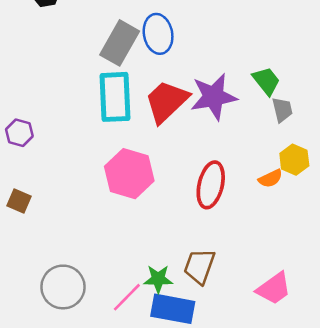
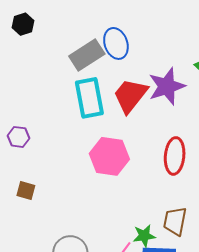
gray rectangle: (120, 43) -> (87, 55), turned 36

